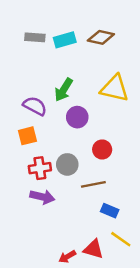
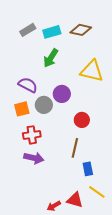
gray rectangle: (35, 37) -> (28, 30), turned -35
green arrow: (64, 90) -> (51, 58), moved
gray circle: (67, 164) -> (44, 105), moved
brown line: (93, 184) -> (75, 148), turned -66
blue rectangle: (110, 211) -> (88, 169), turned 56

